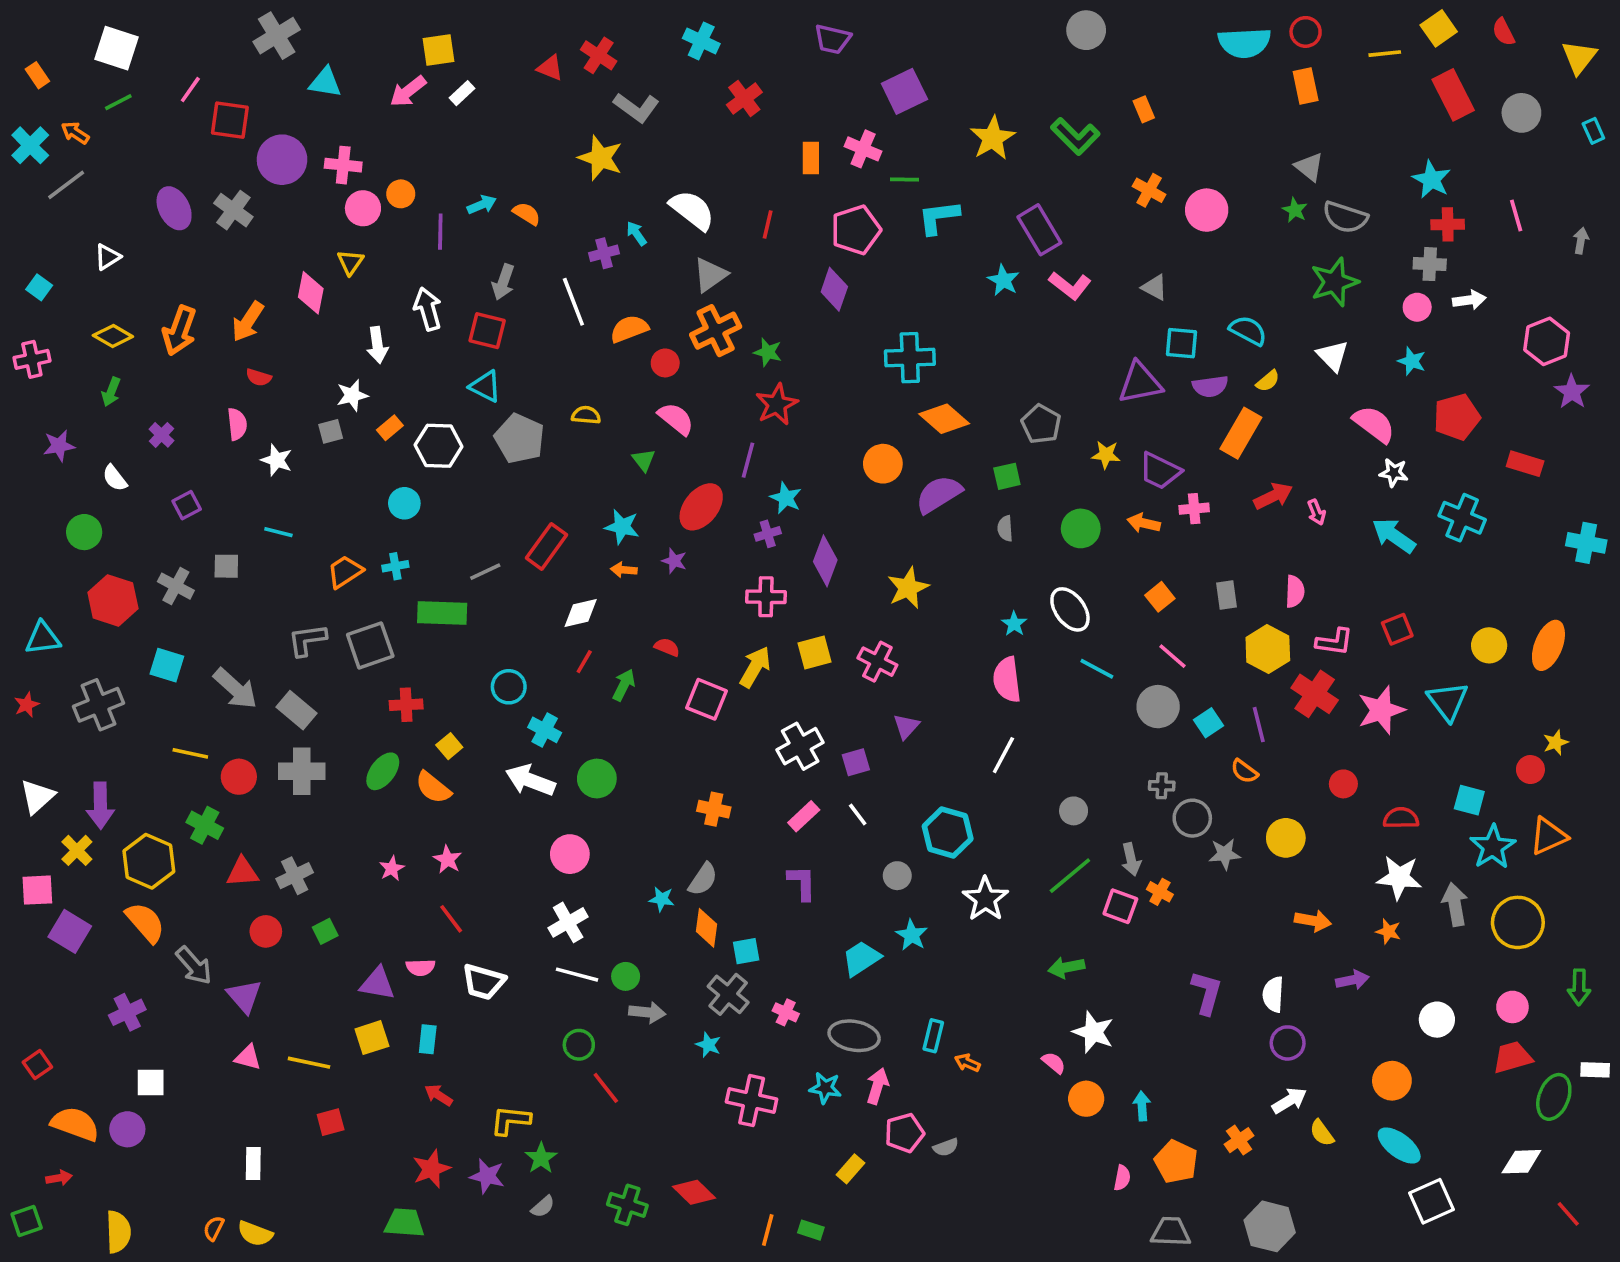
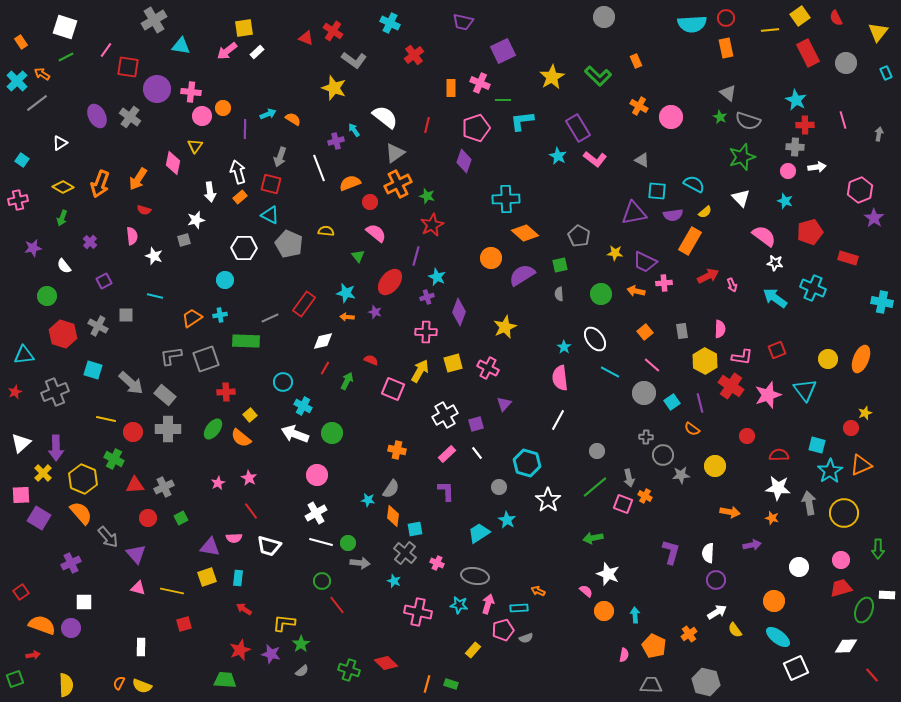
orange rectangle: (390, 428) -> (240, 197), moved
cyan rectangle: (933, 1036) -> (519, 608), moved, turned 72

